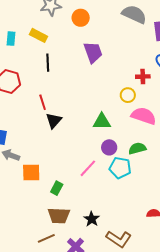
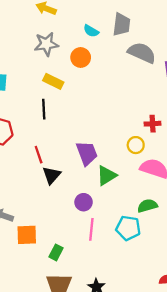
yellow rectangle: (39, 35) -> (53, 81), moved
purple trapezoid: (93, 52) -> (87, 153), moved
green triangle: (102, 122) -> (107, 176), turned -30
purple circle: (109, 147) -> (84, 202), moved
pink line: (88, 168) -> (91, 229), turned -36

